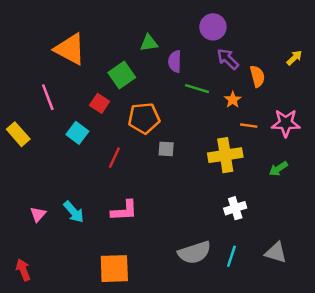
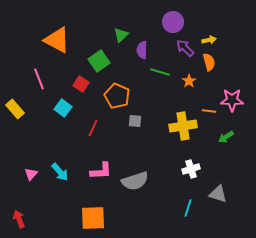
green triangle: (149, 43) -> (121, 35), turned -35
yellow arrow: (294, 58) -> (209, 40), moved, turned 32
orange pentagon: (144, 118) -> (117, 96), turned 30
orange line: (249, 126) -> (209, 111), moved
gray semicircle: (194, 253) -> (135, 181), moved
gray triangle: (276, 253) -> (218, 194), moved

